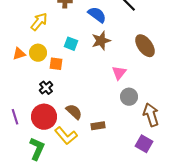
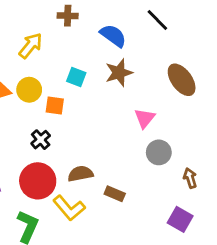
brown semicircle: (74, 112) -> (80, 174), turned -54
brown arrow: (151, 115) -> (190, 178), size x0.6
brown rectangle: (98, 126) -> (115, 194), turned 32

